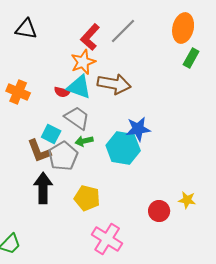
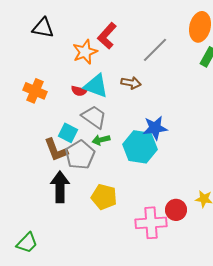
gray line: (123, 31) -> (155, 50), moved
orange star: (83, 62) -> (85, 52), moved
brown arrow: (114, 84) -> (131, 83), size x0.6
pink cross: (107, 239) -> (151, 223), moved, turned -36

